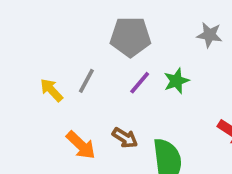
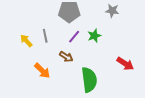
gray line: (86, 81) -> (45, 36), turned -40
brown arrow: (125, 138) -> (66, 57), moved

